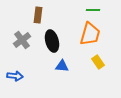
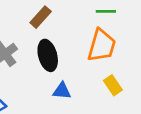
brown rectangle: (38, 15) -> (41, 17), moved, turned 35

